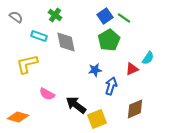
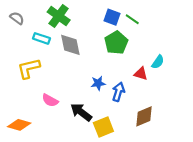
green cross: (55, 15) -> (59, 16), size x1.5
blue square: (105, 16) -> (112, 17), turned -35
red triangle: (132, 69) -> (141, 74), turned 40
blue star: (95, 70) -> (98, 83), moved

